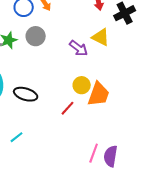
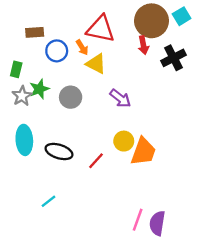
gray circle: (36, 36) -> (71, 97), moved
yellow triangle: (101, 37) -> (96, 64), moved
red line: (68, 108) -> (96, 161), moved

